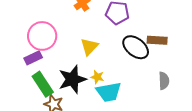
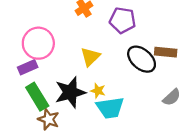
gray semicircle: (164, 81) -> (172, 97), turned 48

